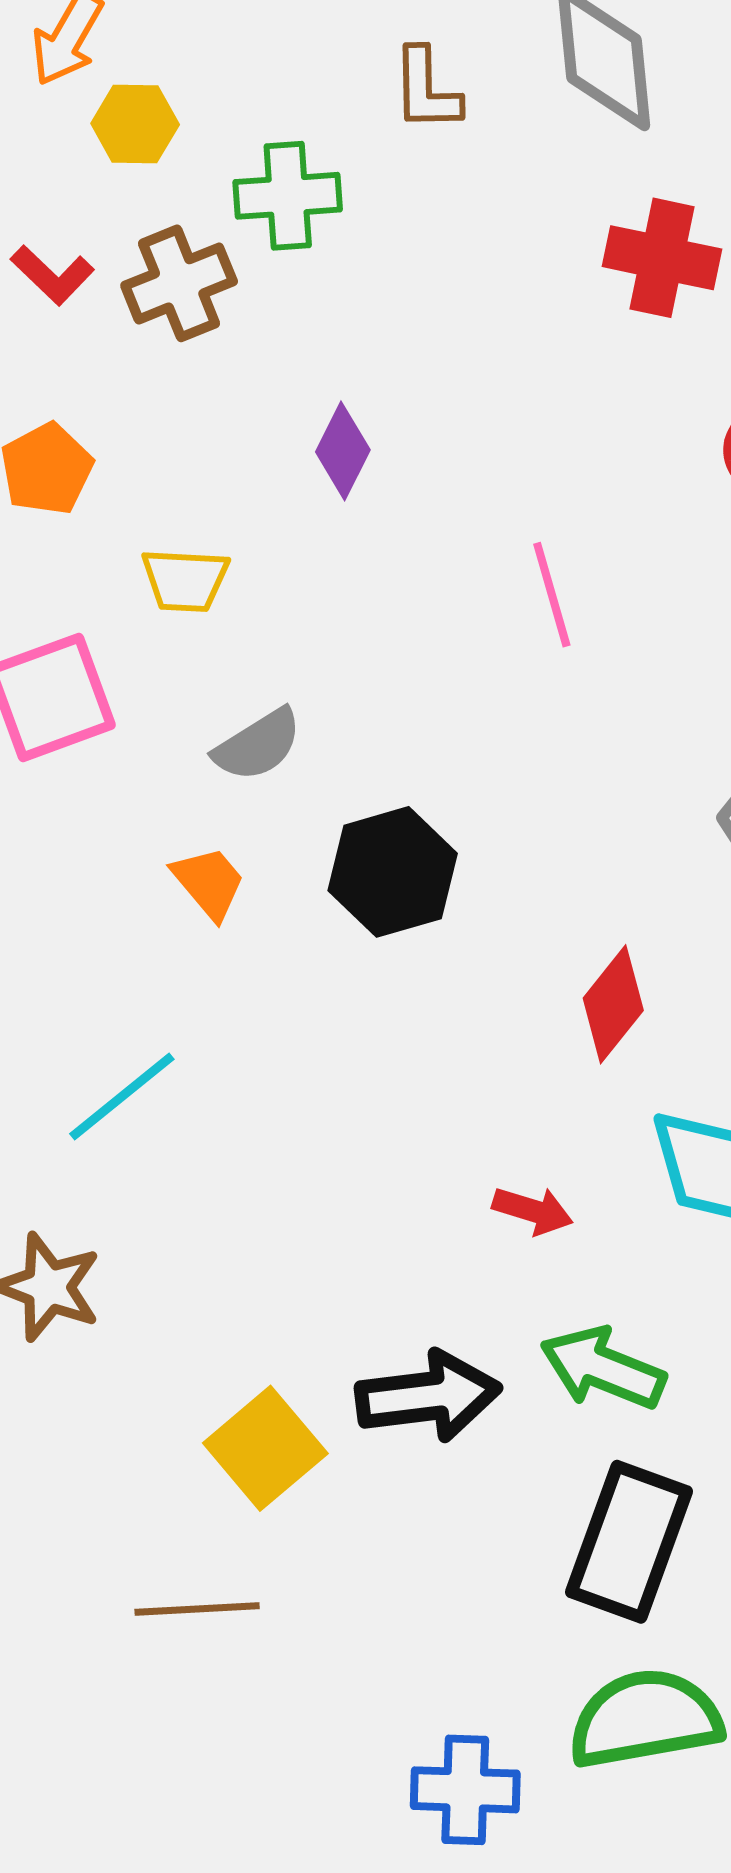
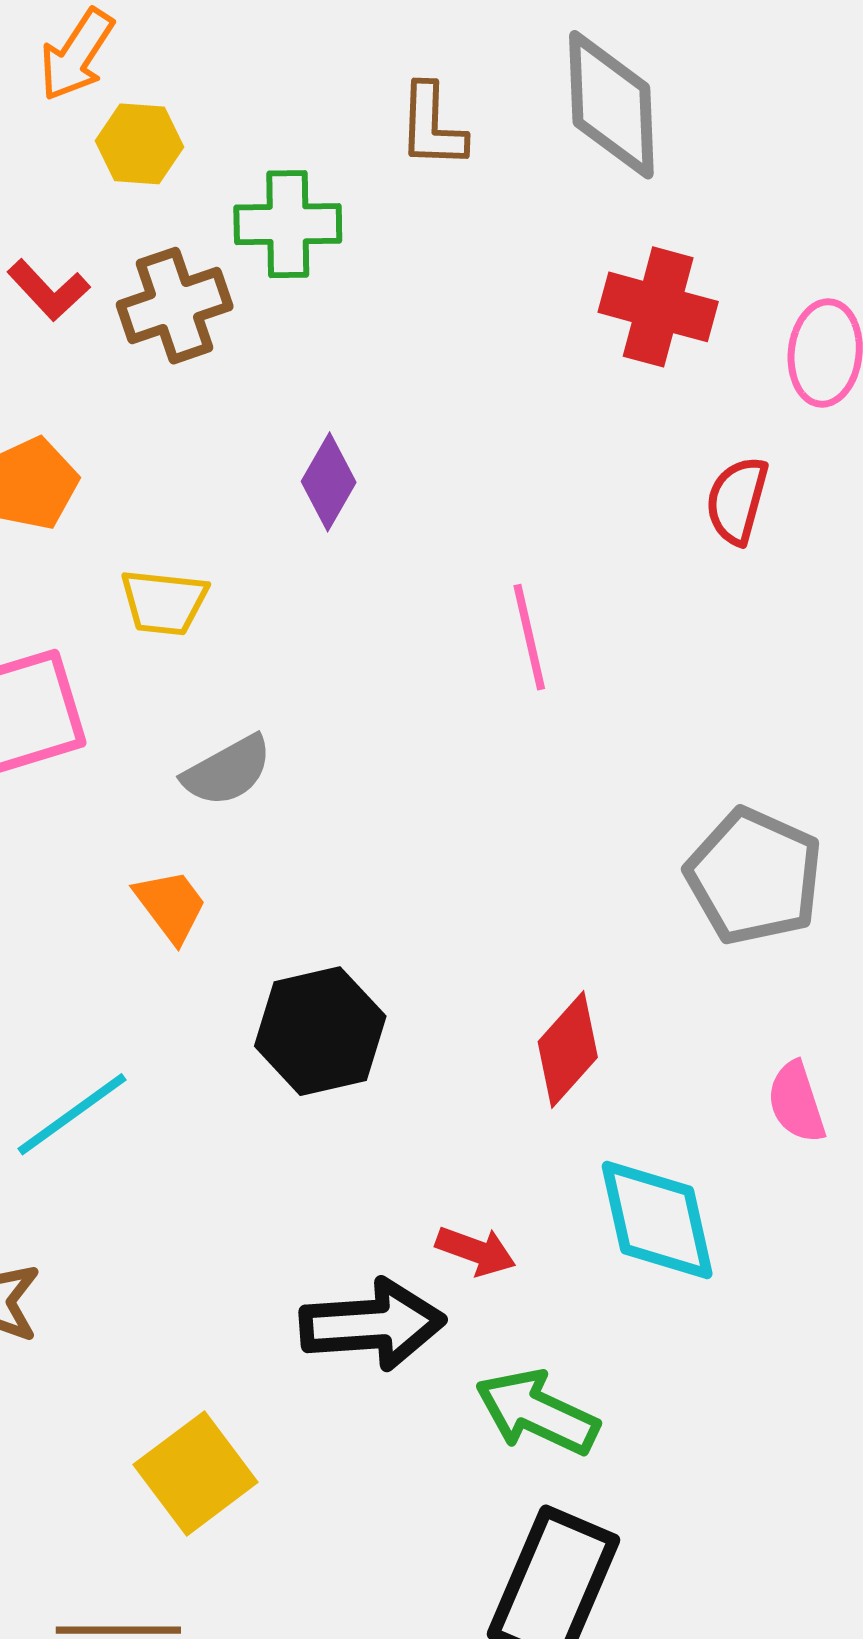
black hexagon: (393, 872) -> (320, 1031), moved
black arrow: (428, 1396) -> (372, 1324), moved

